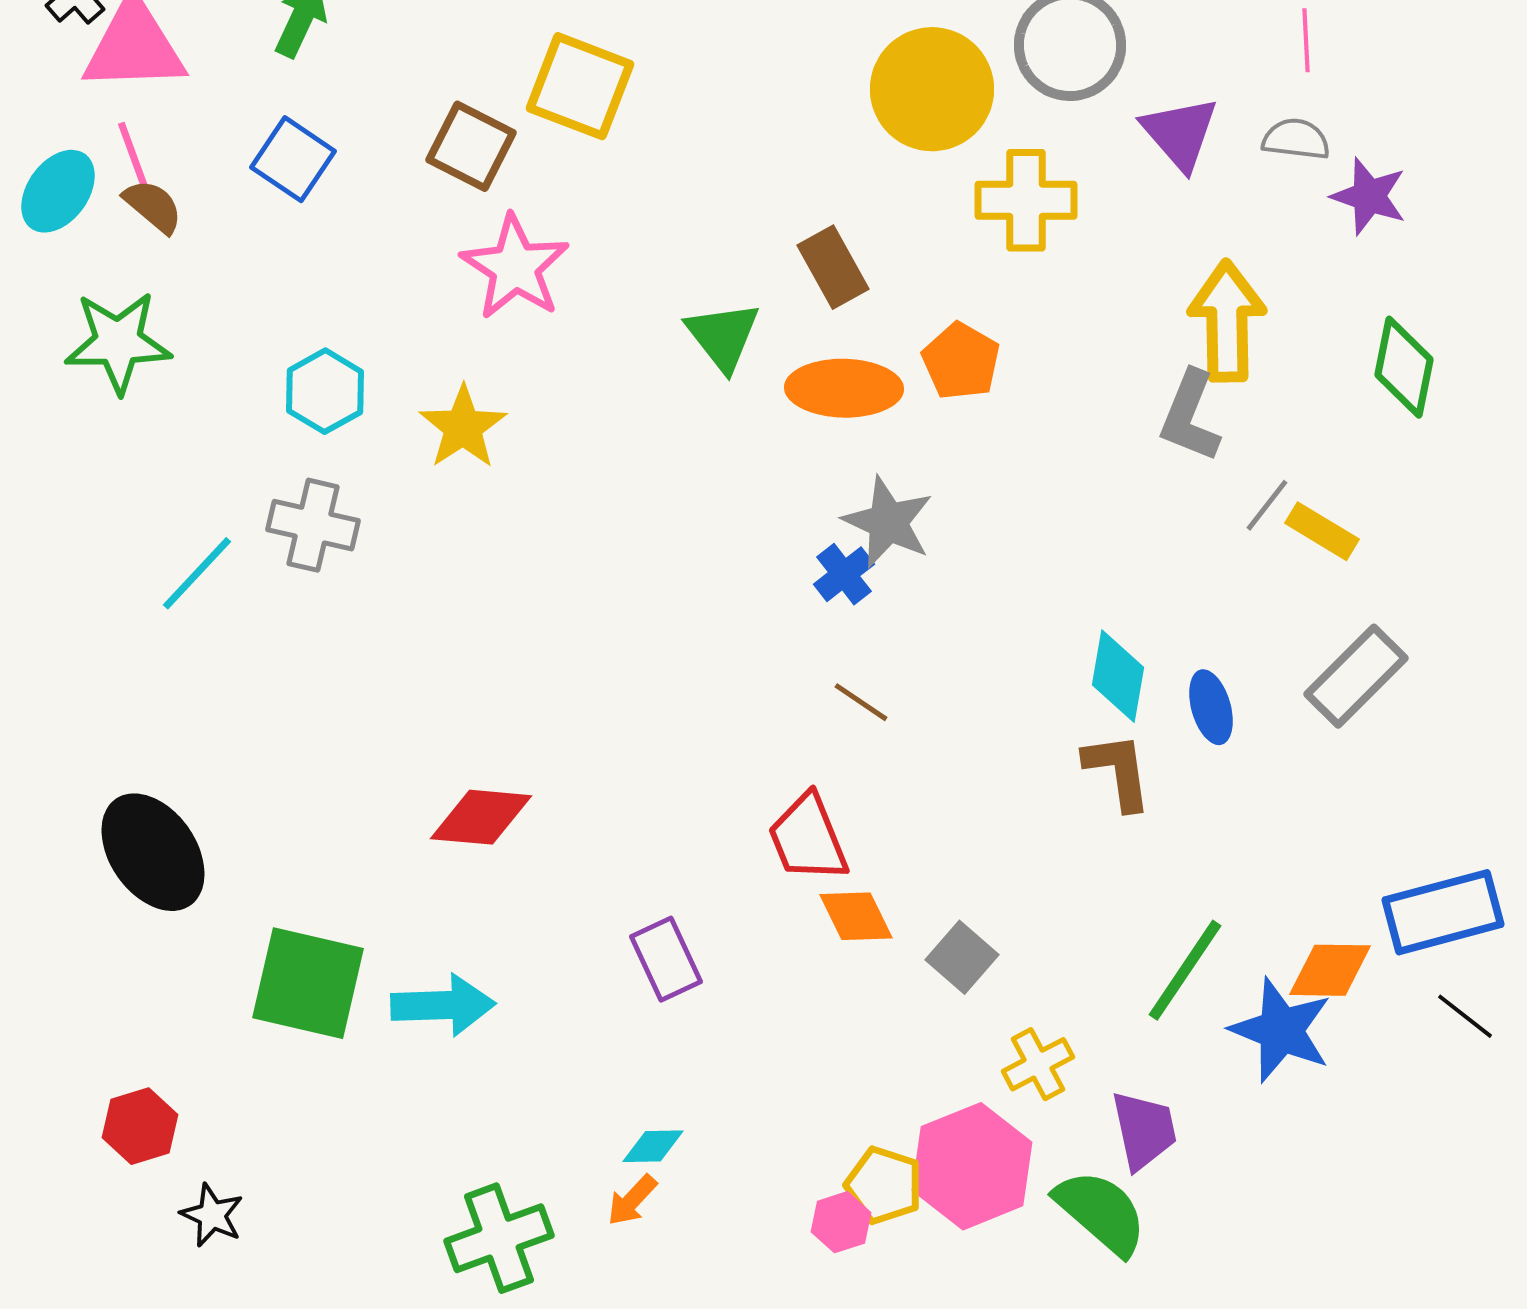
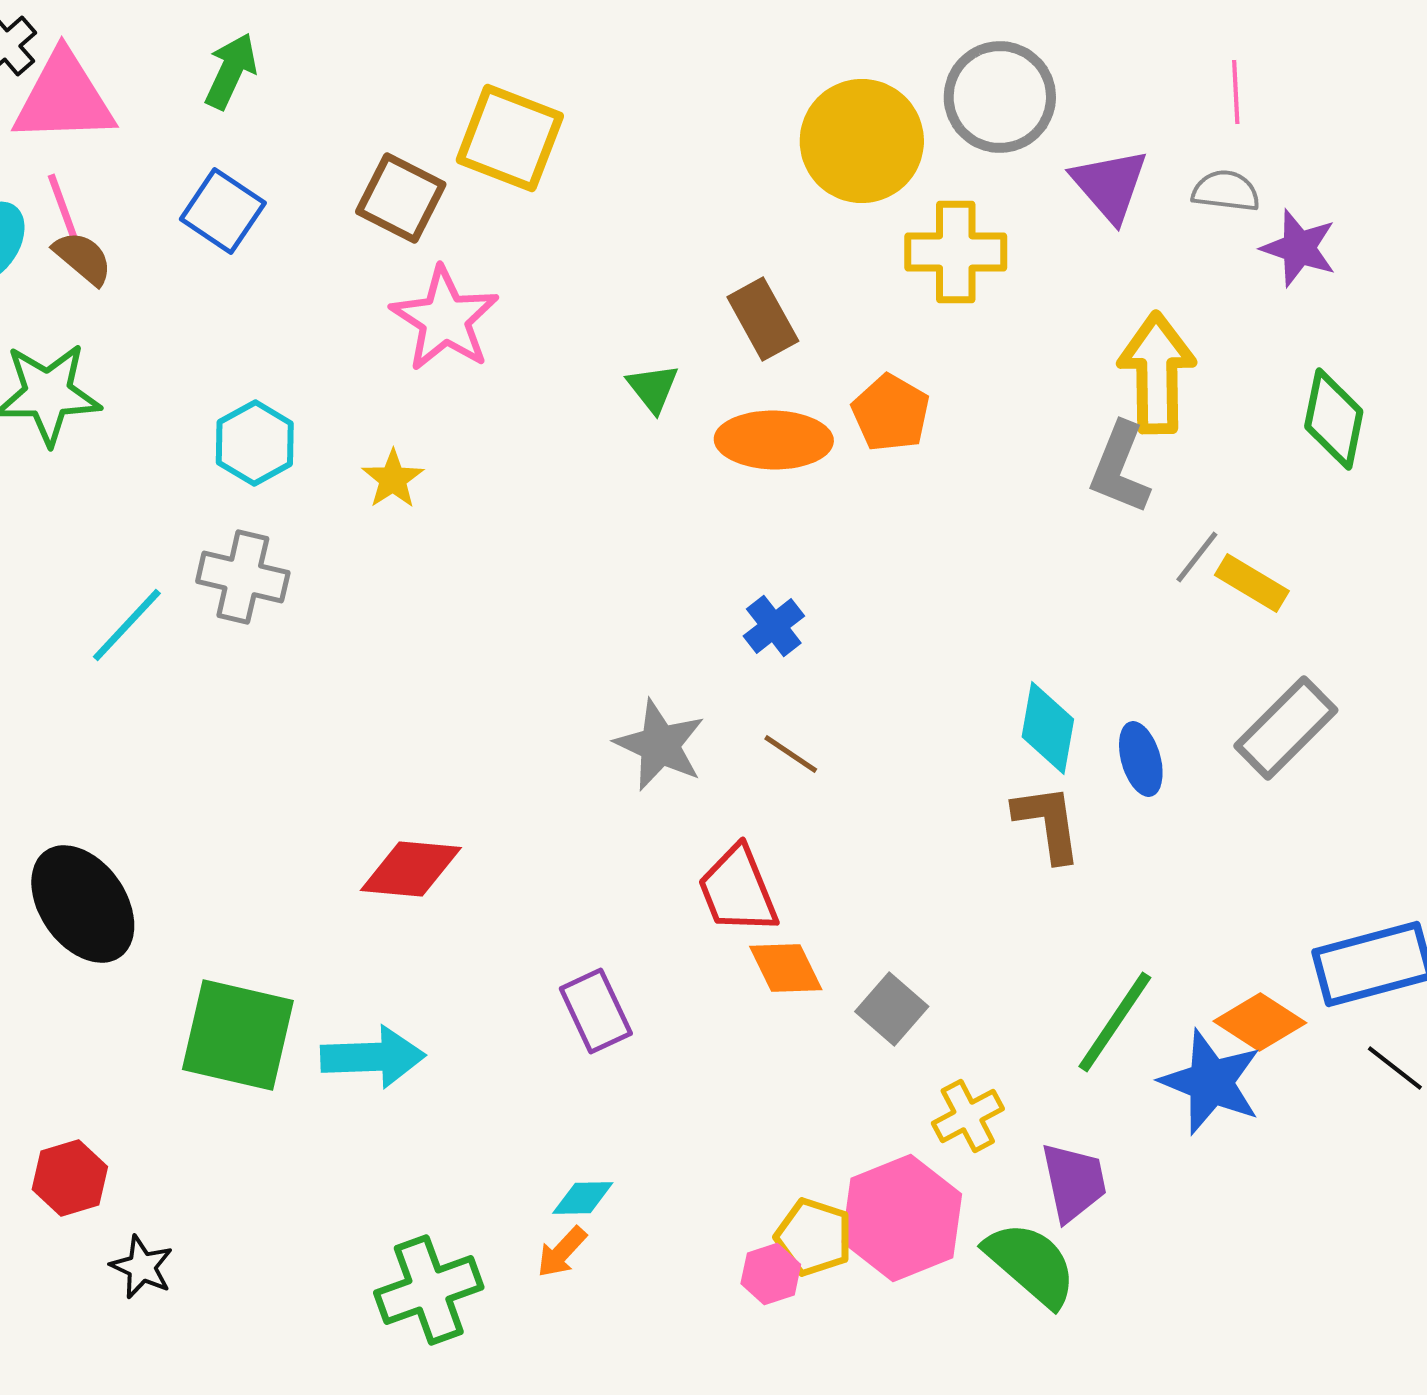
green triangle: (723, 336) -> (653, 388), size x0.7
yellow star: (463, 427) -> (393, 479), size x0.7
gray star: (888, 522) -> (660, 745), moved
orange diamond: (1330, 970) -> (1260, 1022), turned 32

